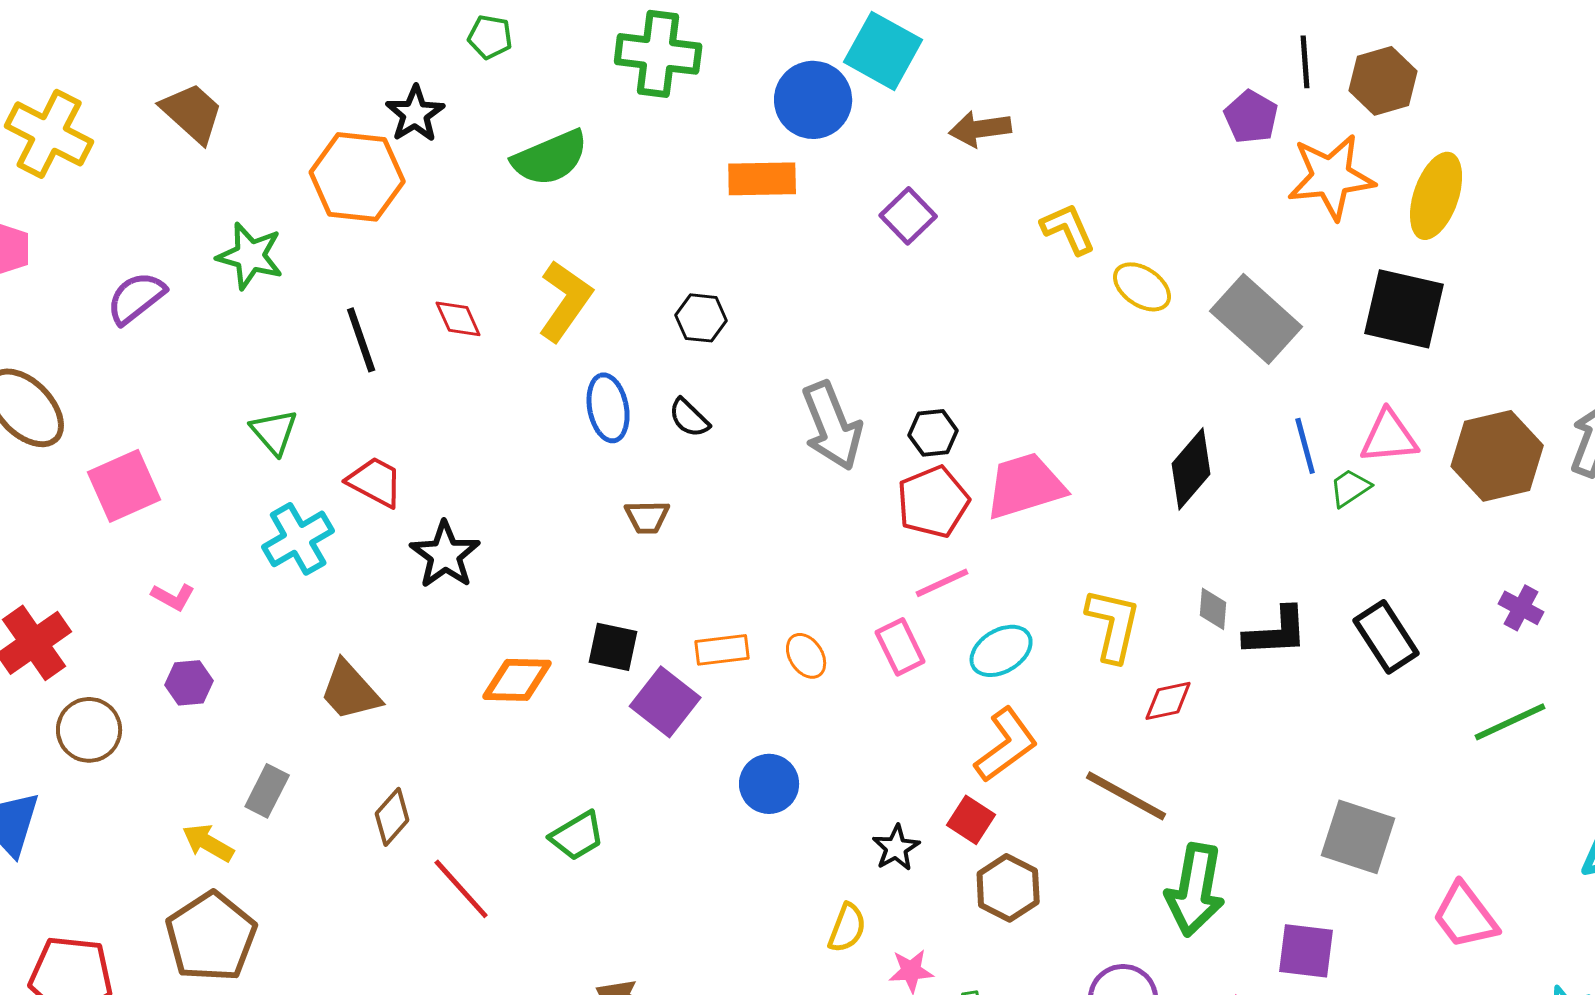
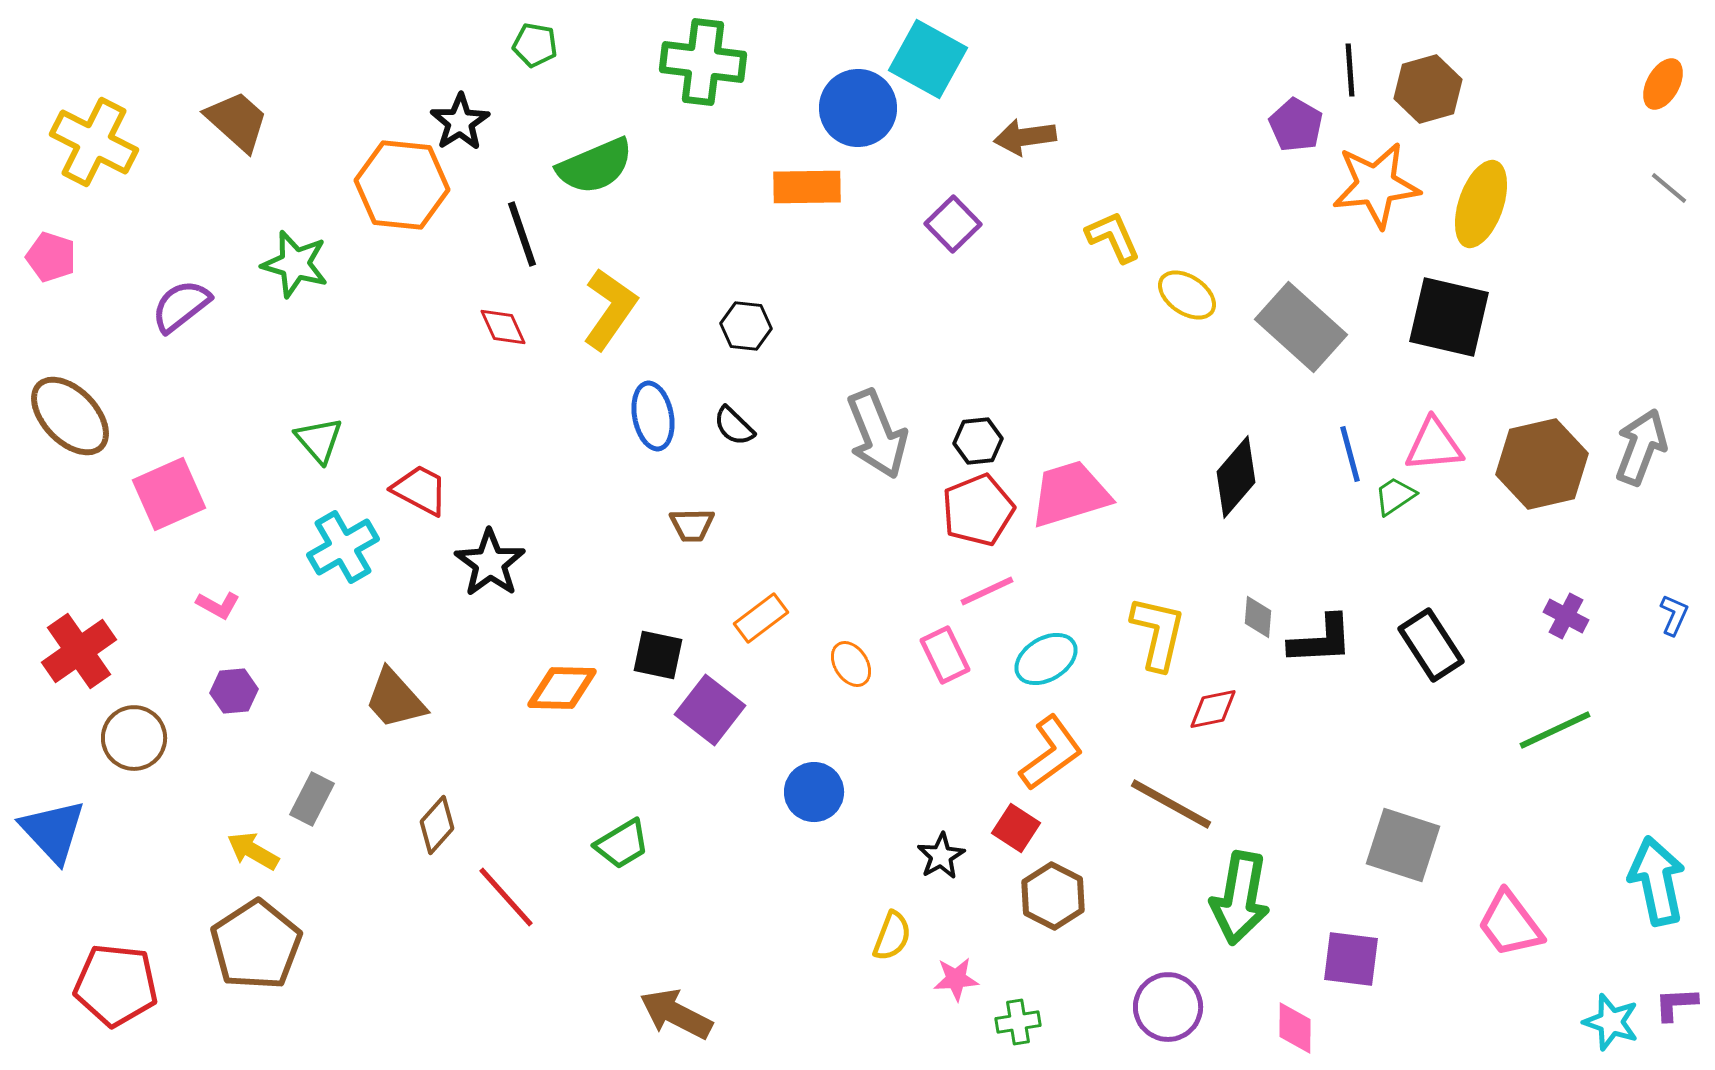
black line: (361, 340) -> (522, 234), moved
orange rectangle: (722, 650) -> (761, 618), moved, turned -30

